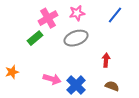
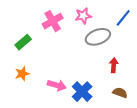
green rectangle: (35, 38) -> (23, 42), moved
gray ellipse: (76, 38) -> (98, 37), moved
orange star: (12, 72) -> (22, 74), moved

